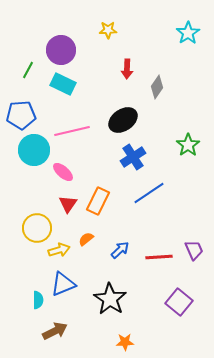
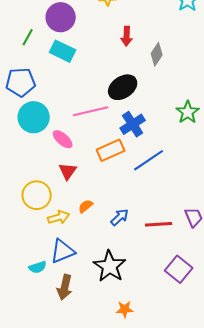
pink line: (72, 131) -> (91, 111), moved
orange rectangle: (98, 201) -> (111, 150), moved, turned 40
cyan semicircle: (38, 300) -> (38, 267), turned 72
brown arrow: (55, 331) -> (65, 287), moved, turned 130

